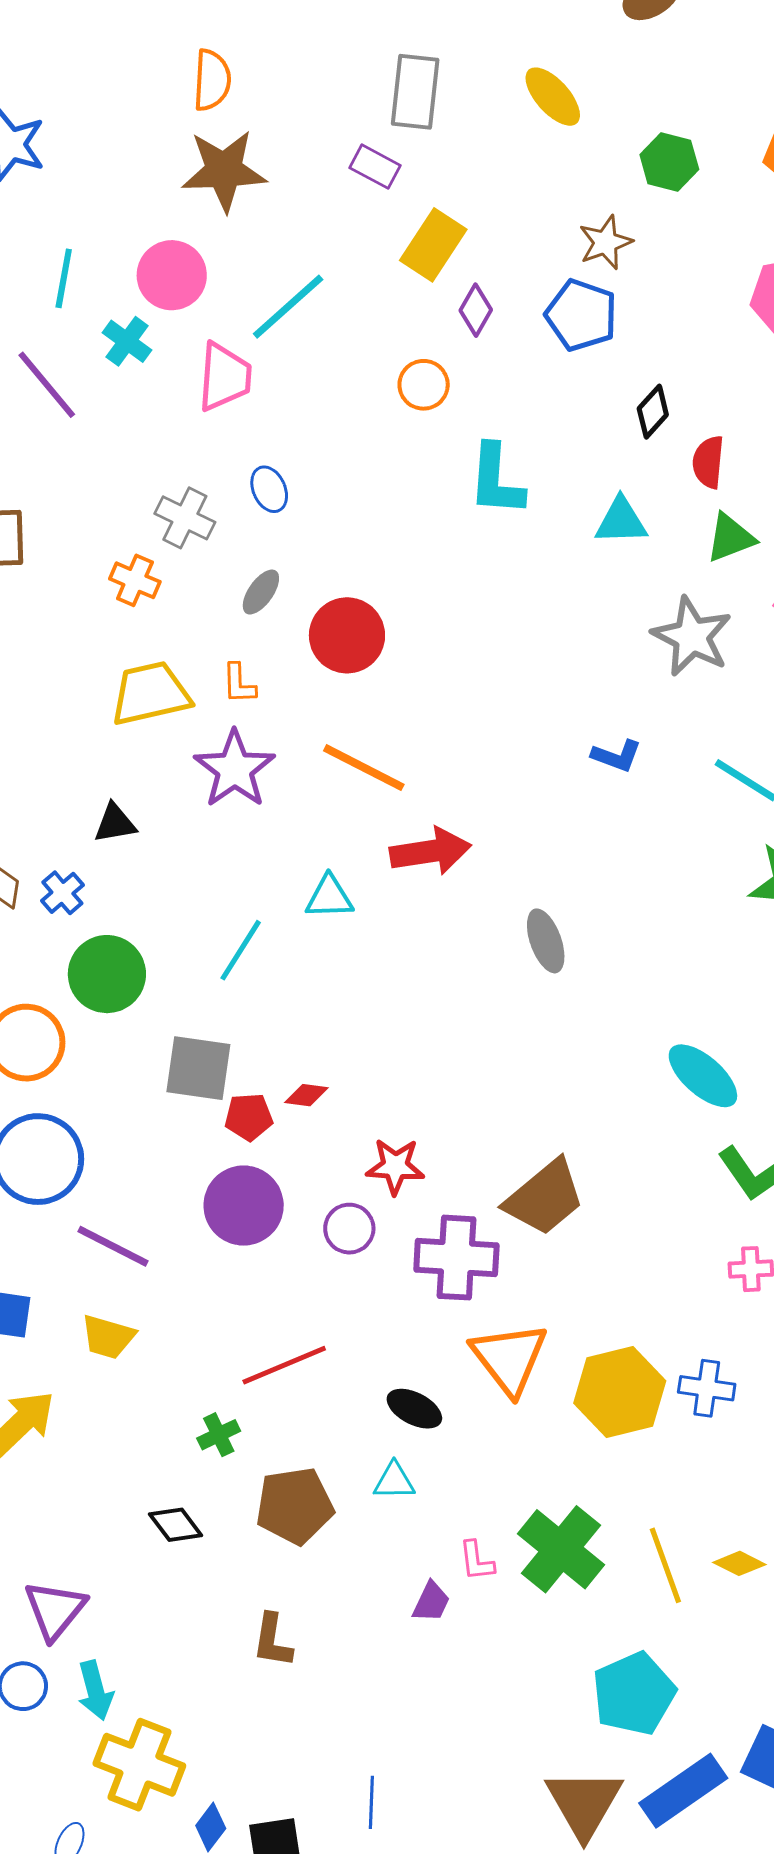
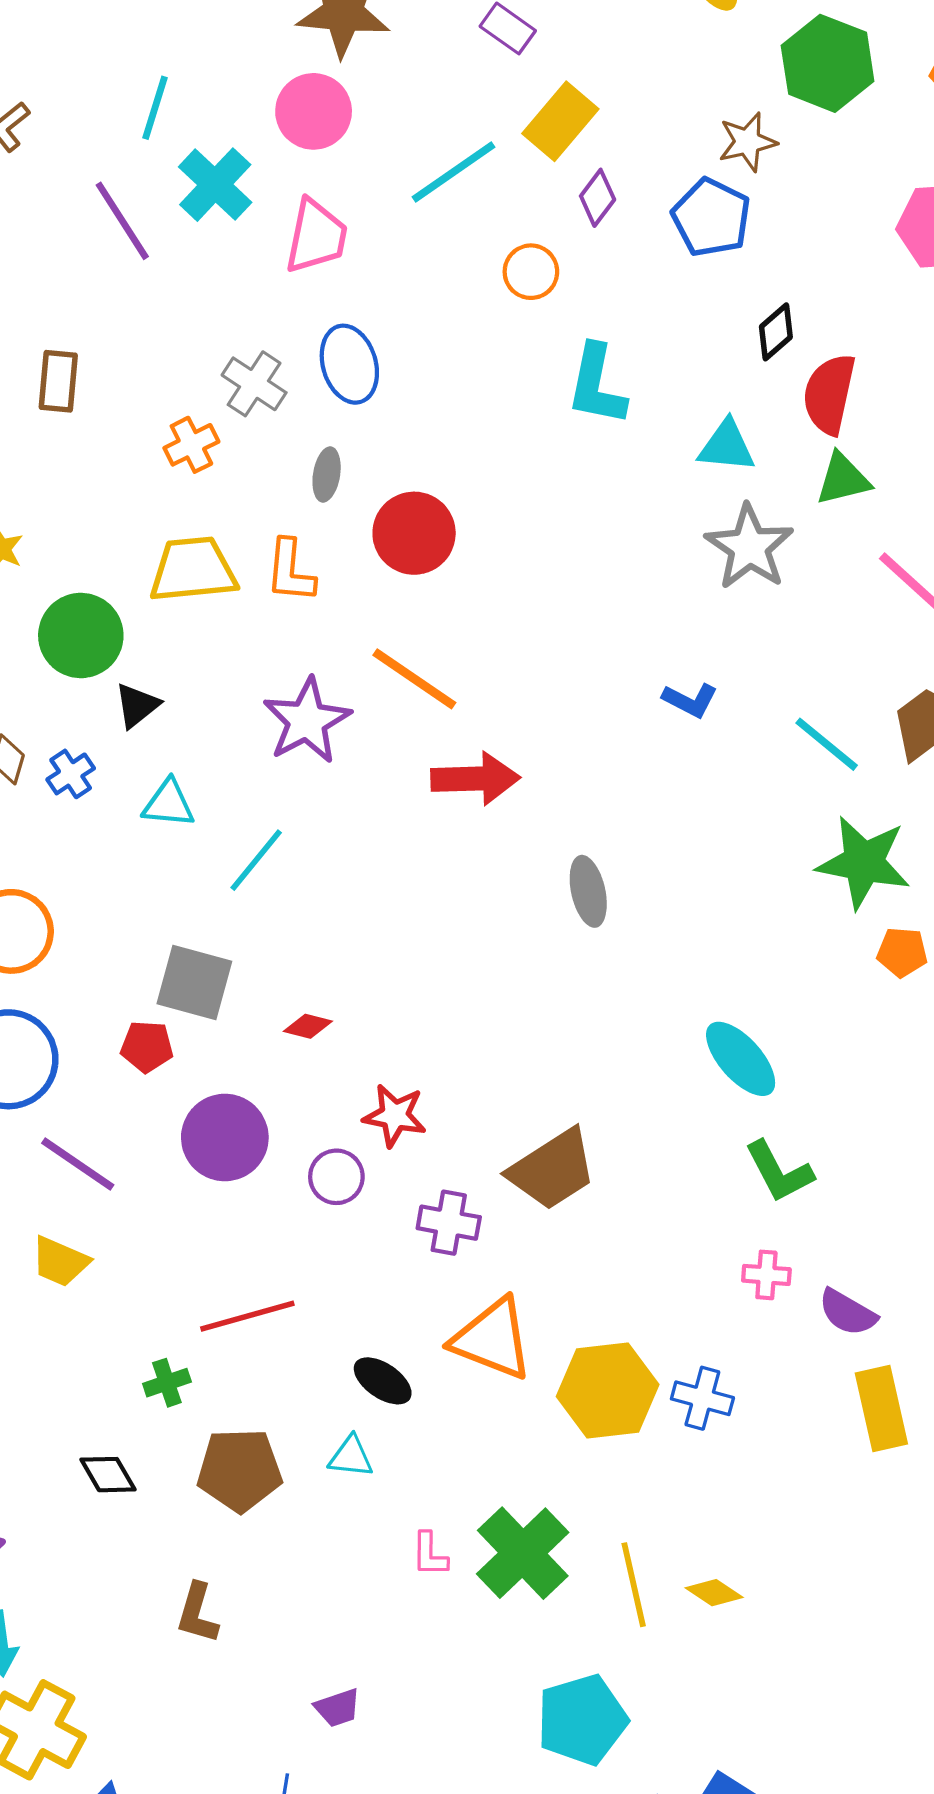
green hexagon: (669, 162) -> (828, 63), size x1.5
pink circle: (172, 275) -> (314, 111), moved
cyan line: (288, 307) -> (453, 172), moved
cyan cross: (127, 341) -> (215, 185), size x1.4
red semicircle: (708, 462) -> (829, 394), size x1.4
blue ellipse: (269, 489) -> (349, 364), size x1.5
orange cross: (135, 580) -> (191, 445), turned 33
gray ellipse: (261, 592) -> (327, 474), turned -33
gray star: (692, 637) -> (749, 547), moved
orange L-shape: (239, 684) -> (290, 571), size x1.4
purple star: (235, 769) -> (307, 721), moved
black triangle: (115, 823) -> (137, 705), turned -36
cyan triangle: (329, 897) -> (169, 804), moved
green circle: (107, 974) -> (81, 635), moved
red pentagon: (249, 1117) -> (147, 1047), moved
purple cross: (456, 1258) -> (449, 1223), size x0.7
orange triangle: (509, 1358) -> (492, 1339), turned -38
purple trapezoid: (431, 1602) -> (338, 1708), moved, turned 39

